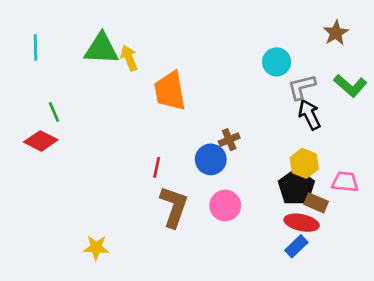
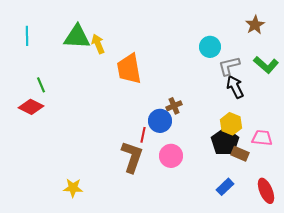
red line: (157, 167) -> (143, 135), moved
red ellipse: (302, 223) -> (266, 191), moved, turned 55

